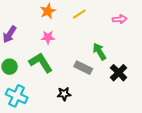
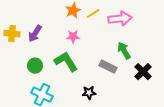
yellow line: (79, 14) -> (93, 14), moved
pink arrow: (120, 19) -> (120, 19), moved, size x1.6

